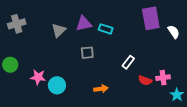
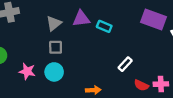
purple rectangle: (151, 18) -> (153, 20), turned -65
gray square: (87, 53) -> (56, 47), moved
cyan circle: (57, 85) -> (54, 72), moved

